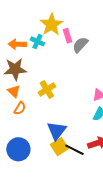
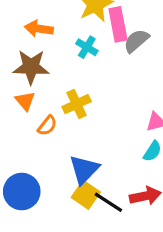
pink rectangle: (67, 36) -> (118, 24), size x1.5
cyan cross: (37, 41) -> (87, 47), moved
orange semicircle: (20, 108) -> (47, 126), moved
yellow square: (59, 147) -> (86, 195), turned -30

